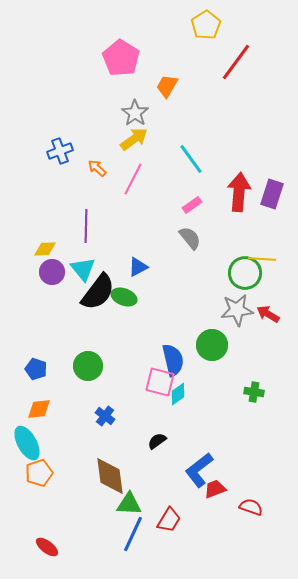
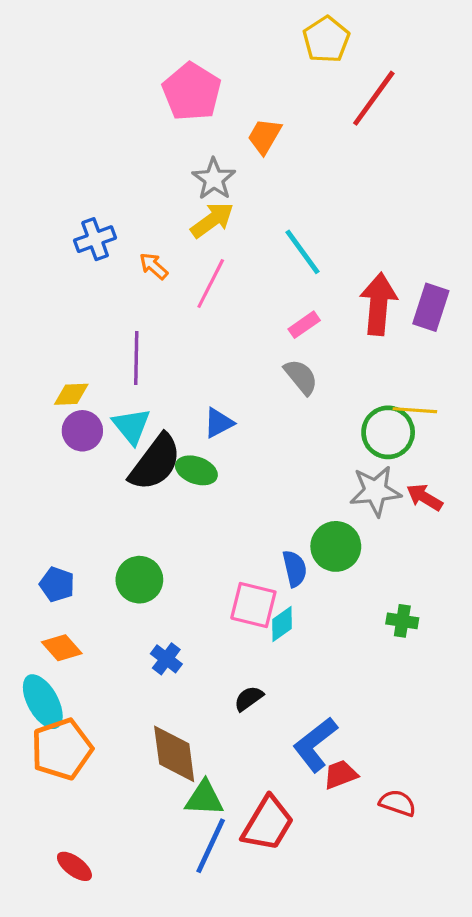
blue semicircle: (173, 360) -> (295, 569), moved, size x0.7
orange diamond: (39, 409) -> (62, 648), turned 55
orange pentagon: (39, 473) -> (62, 749), size x1.4
red trapezoid: (169, 520) -> (268, 824), size x1.4

